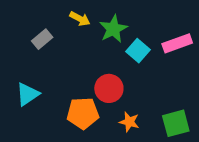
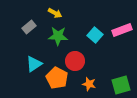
green star: (113, 29) -> (58, 36), moved, turned 30
cyan triangle: (28, 94) -> (34, 64), moved
orange pentagon: (83, 113) -> (57, 78), turned 30

